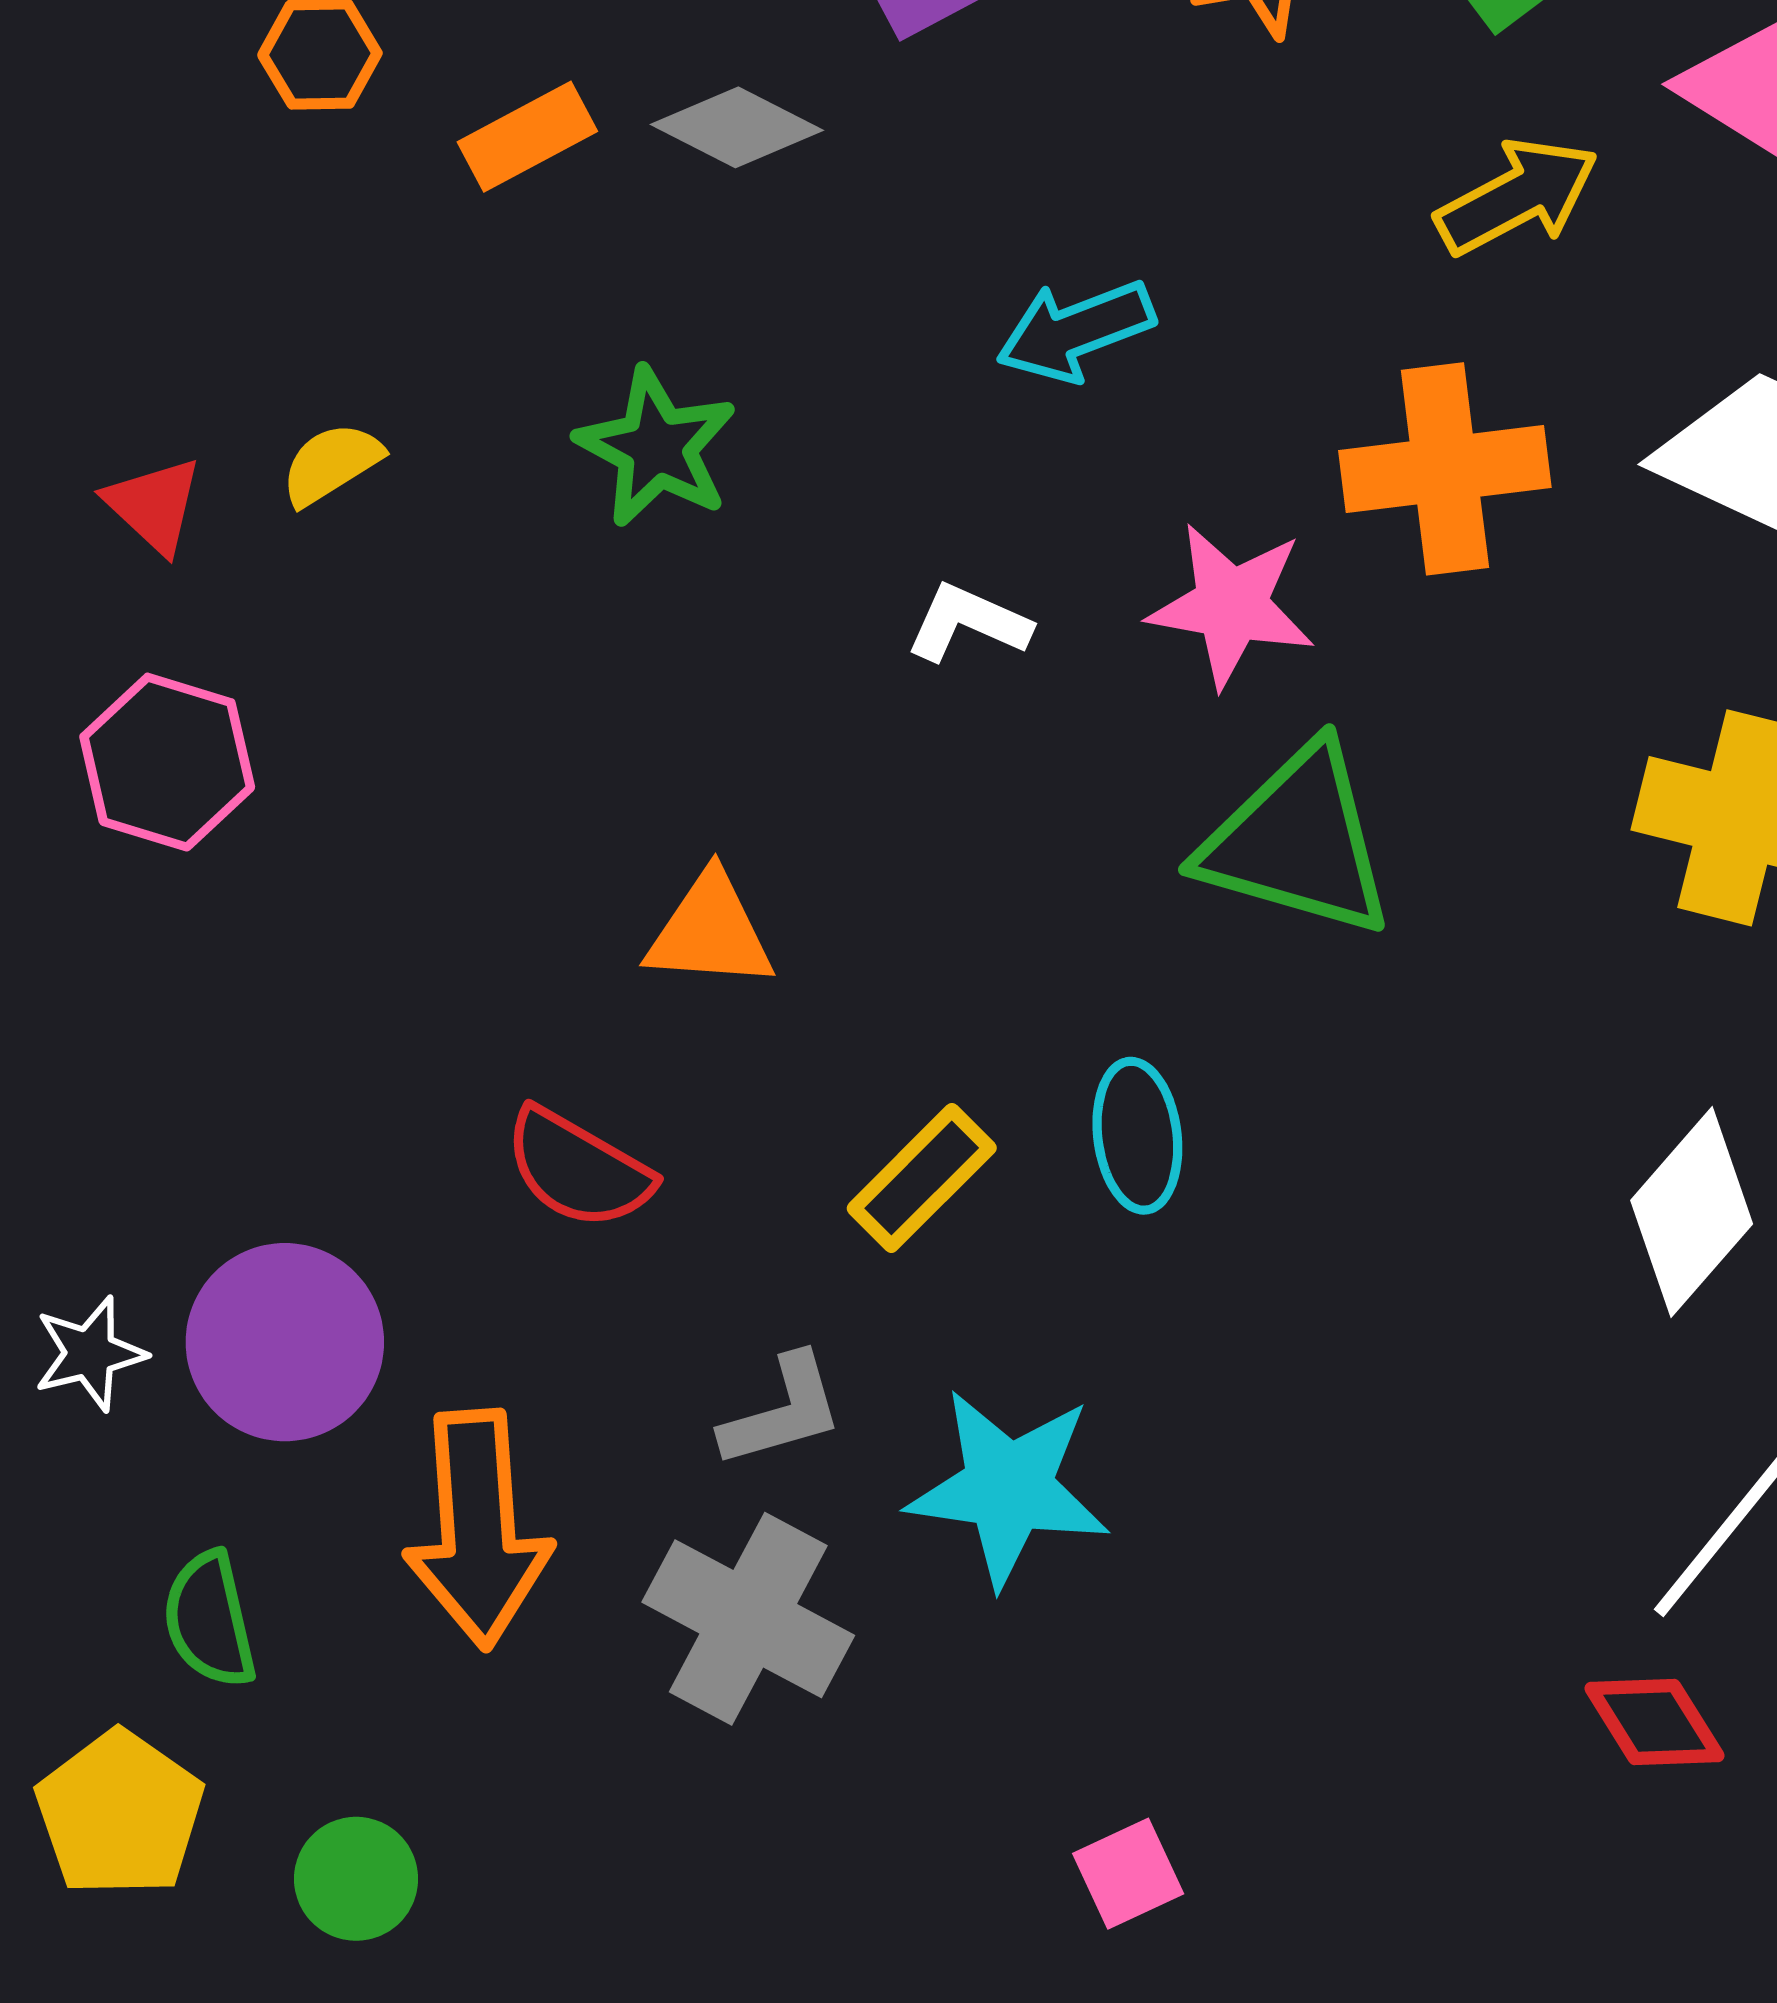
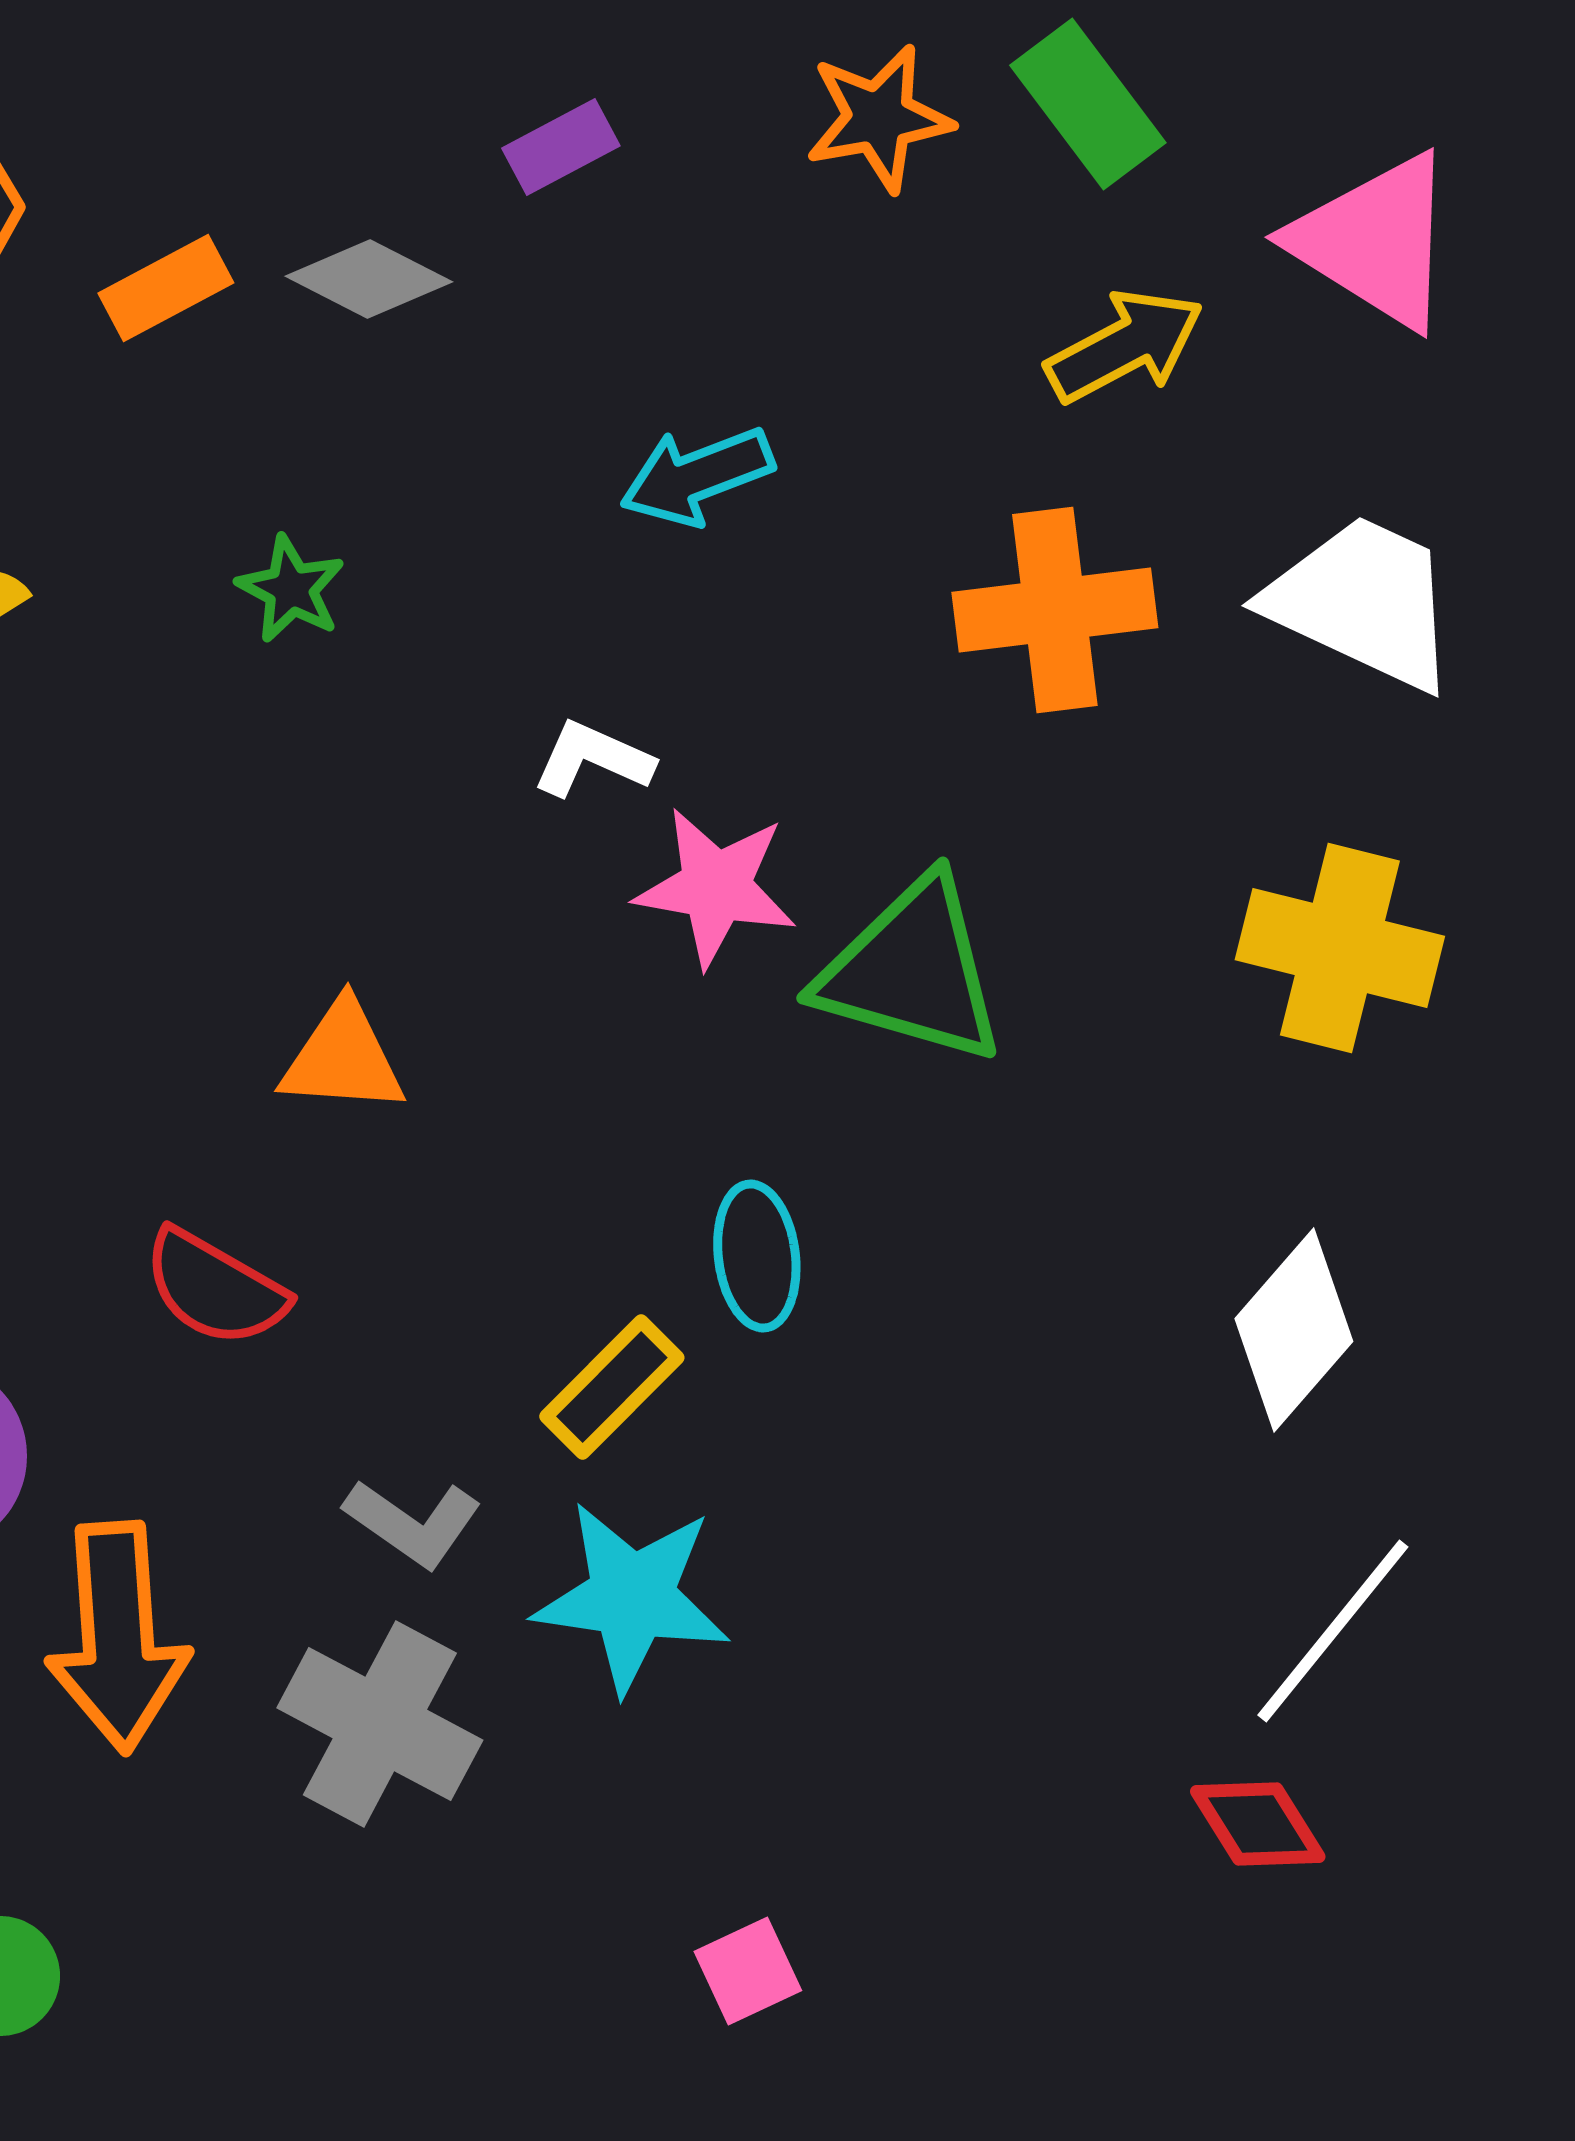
green star: (656, 447) -> (291, 589), size x0.7
pink star: (1231, 605) -> (716, 887), moved
yellow rectangle: (922, 1178) -> (612, 1387), moved
gray L-shape: (782, 1411) -> (413, 1523), turned 51

